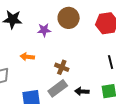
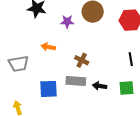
gray rectangle: (58, 88) -> (76, 81), turned 36

